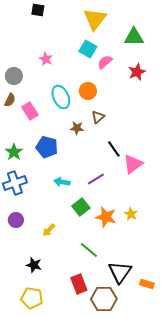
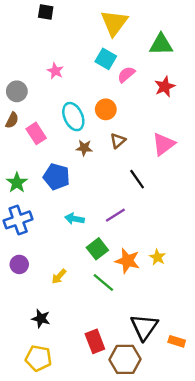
brown star: (77, 128) -> (84, 148), moved
pink triangle: (133, 164) -> (163, 144), moved
green line: (89, 250) -> (103, 282), moved

